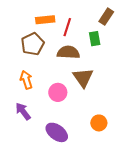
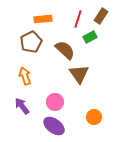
red line: (67, 27) -> (78, 19), moved
green rectangle: (95, 39) -> (90, 37), turned 72
brown semicircle: (68, 52) -> (65, 50), turned 40
pink circle: (58, 92) -> (55, 102), moved

